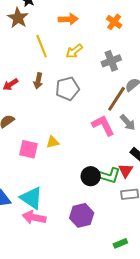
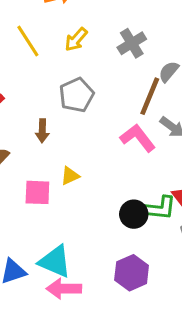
brown arrow: (38, 81) -> (42, 131), moved

